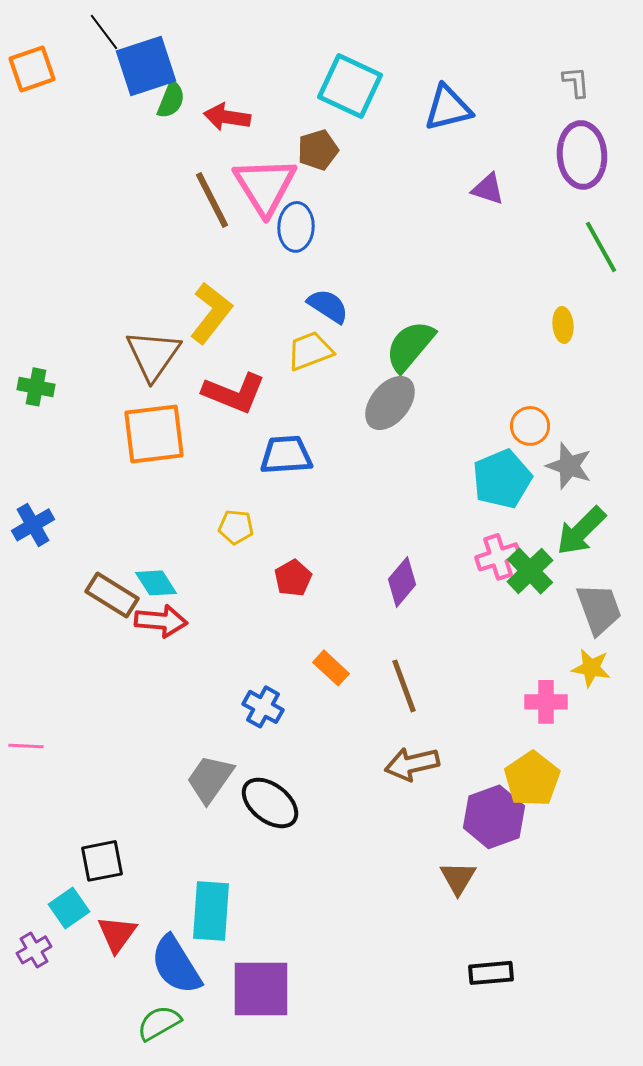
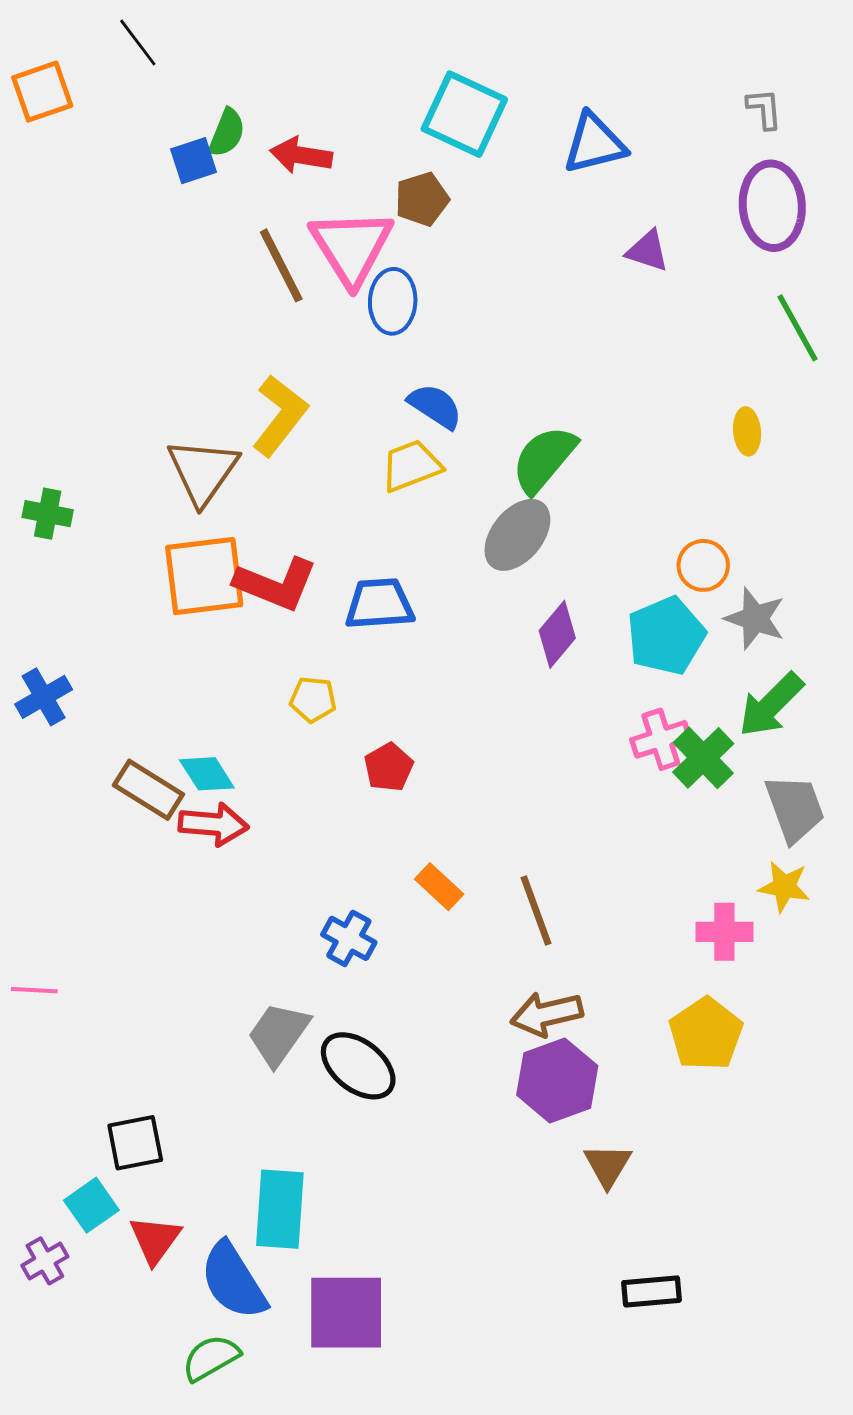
blue square: (146, 66) -> (194, 161), moved, size x0.6
red L-shape: (234, 393) -> (276, 584), moved
purple diamond: (402, 582) -> (557, 634), moved
purple hexagon: (494, 817) -> (557, 1080), moved

